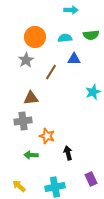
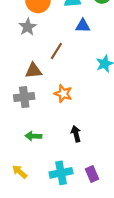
brown line: (51, 72) -> (56, 51), moved
orange star: (47, 136) -> (63, 94), moved
purple rectangle: (91, 179) -> (92, 174), moved

